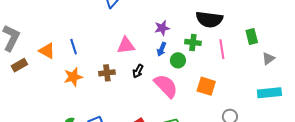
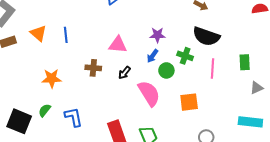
orange star: (73, 77) -> (52, 78), moved
orange square: (206, 86) -> (189, 102), turned -36

